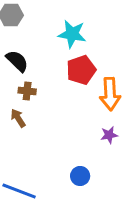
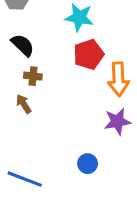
purple star: (109, 135) -> (117, 121), size x1.5

